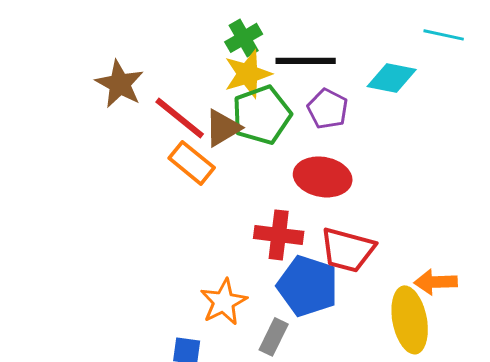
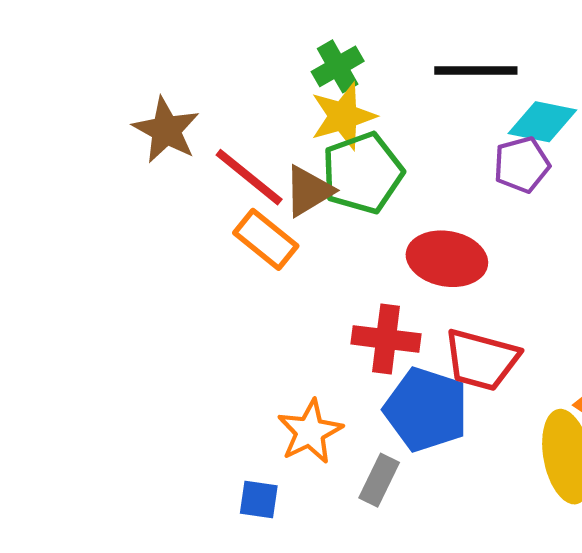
black line: (306, 61) -> (476, 71), moved
purple pentagon: (328, 109) -> (522, 165), moved, turned 30

